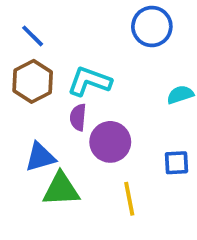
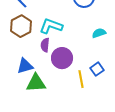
blue square: (176, 163) -> (97, 69), turned -32
yellow line: (129, 199) -> (81, 79), moved

